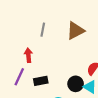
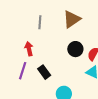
black rectangle: (41, 81) -> (44, 72), turned 72
black circle: (76, 84) -> (75, 49), moved

